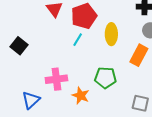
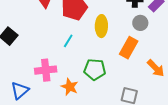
cyan line: (78, 40) -> (68, 41), moved

